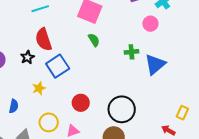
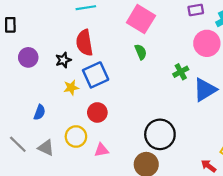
pink circle: (150, 24) -> (207, 43), size x1.5
green cross: (131, 52) -> (181, 72), turned -32
yellow star: (39, 88) -> (71, 88), moved
red circle: (81, 103) -> (97, 112), moved

